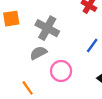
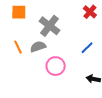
orange line: (28, 88) -> (18, 47), moved

